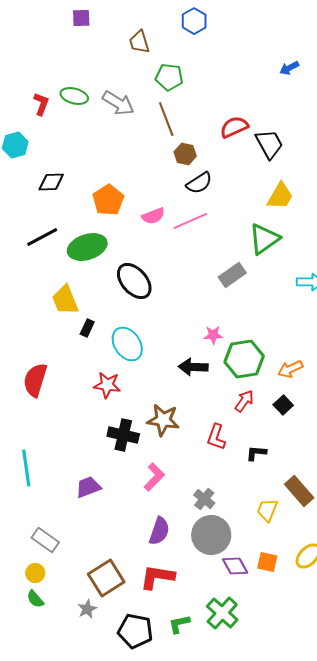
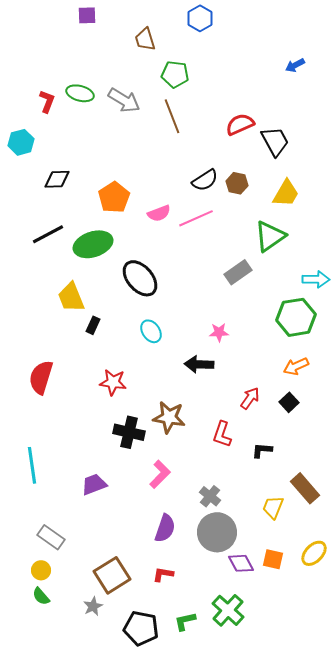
brown hexagon: (185, 154) -> (237, 183), moved
cyan ellipse: (127, 344) -> (151, 331), moved, size x0.7
green hexagon: (244, 359) -> (296, 317), moved
red L-shape: (157, 577) -> (163, 574), size x0.6

